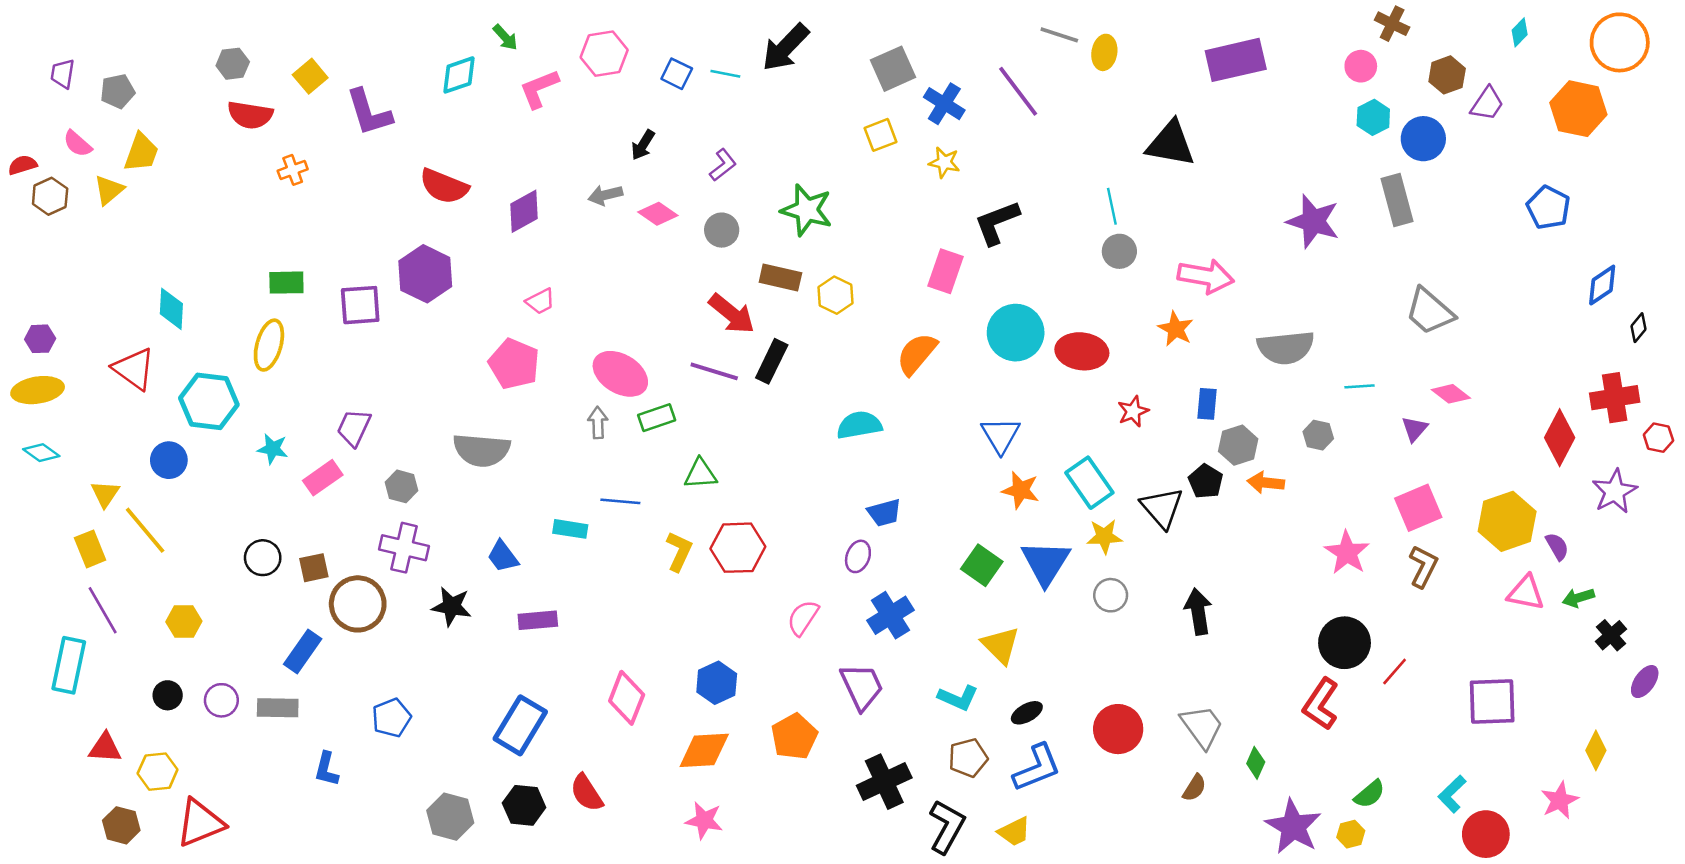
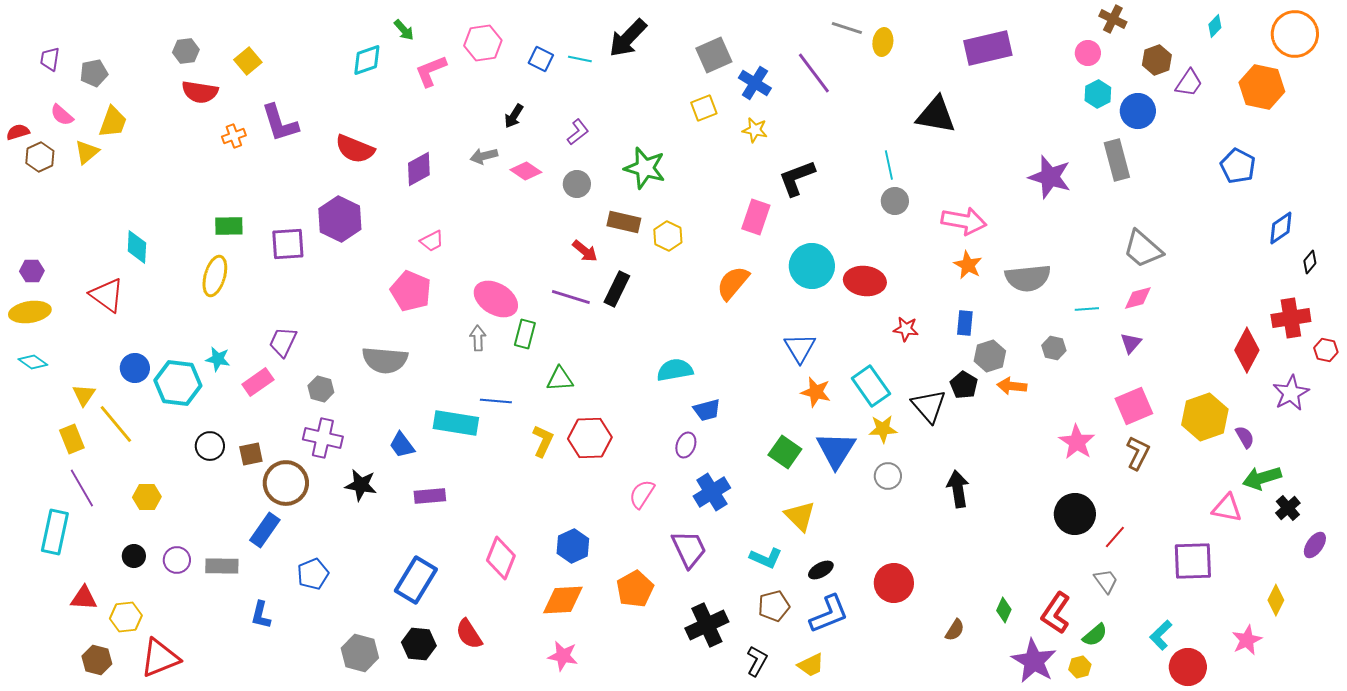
purple L-shape: (369, 112) -> (280, 123), moved
red arrow: (732, 314) -> (585, 251), size x0.7
orange star: (1176, 329) -> (968, 265), moved
pink diamond: (1451, 394) -> (1138, 298), moved, turned -52
cyan hexagon: (209, 401) -> (178, 383), moved
red star: (1133, 411) -> (906, 329), turned 30
green rectangle: (657, 418) -> (525, 334), turned -56
cyan semicircle: (859, 425) -> (675, 370), moved
cyan rectangle: (570, 529) -> (456, 423), size x1.6
pink triangle: (1526, 593) -> (1227, 508), moved
green arrow: (1578, 598) -> (1262, 478), size x1.5
blue rectangle: (303, 651) -> (265, 530), moved
red L-shape: (1321, 704) -> (1056, 613), moved
gray trapezoid: (1202, 727) -> (1106, 581), moved, size x0.7
black L-shape: (947, 827) -> (757, 661), size x0.7

